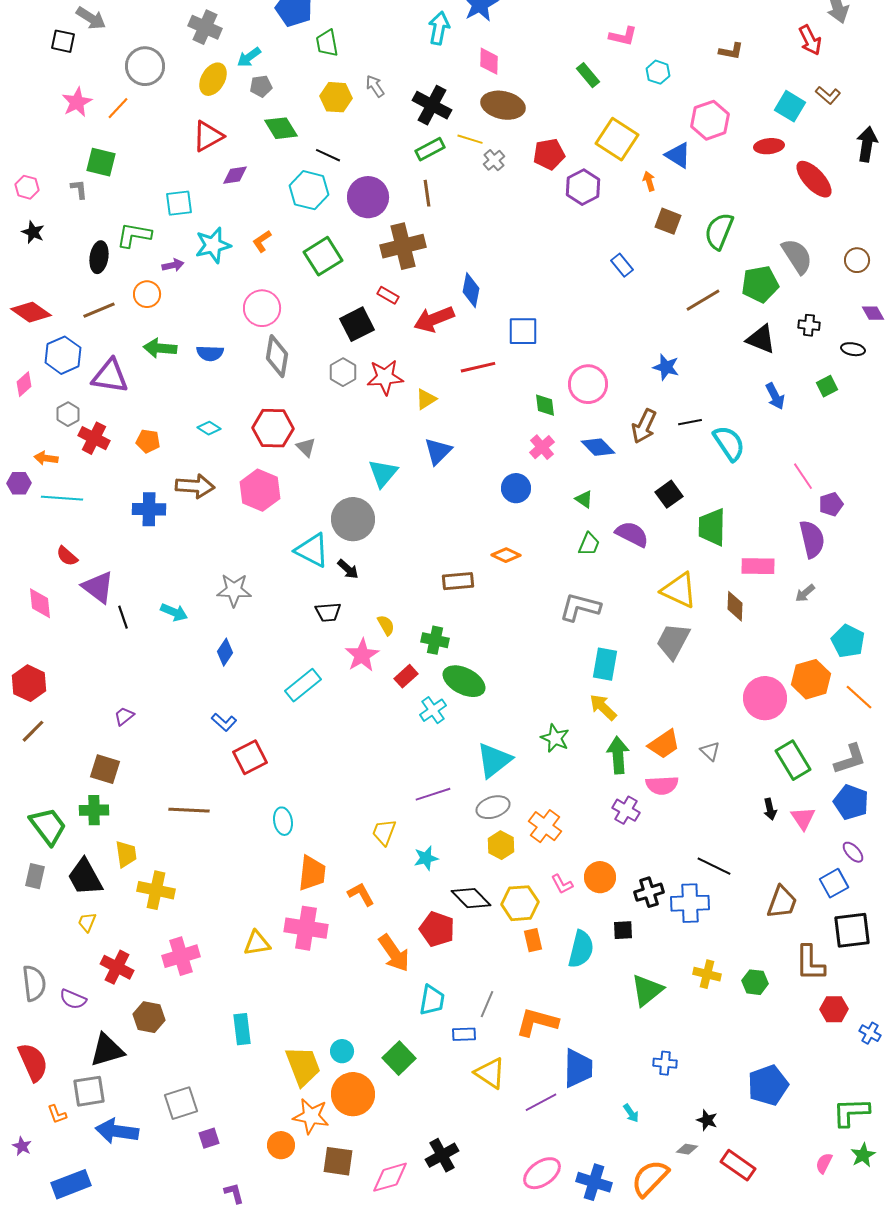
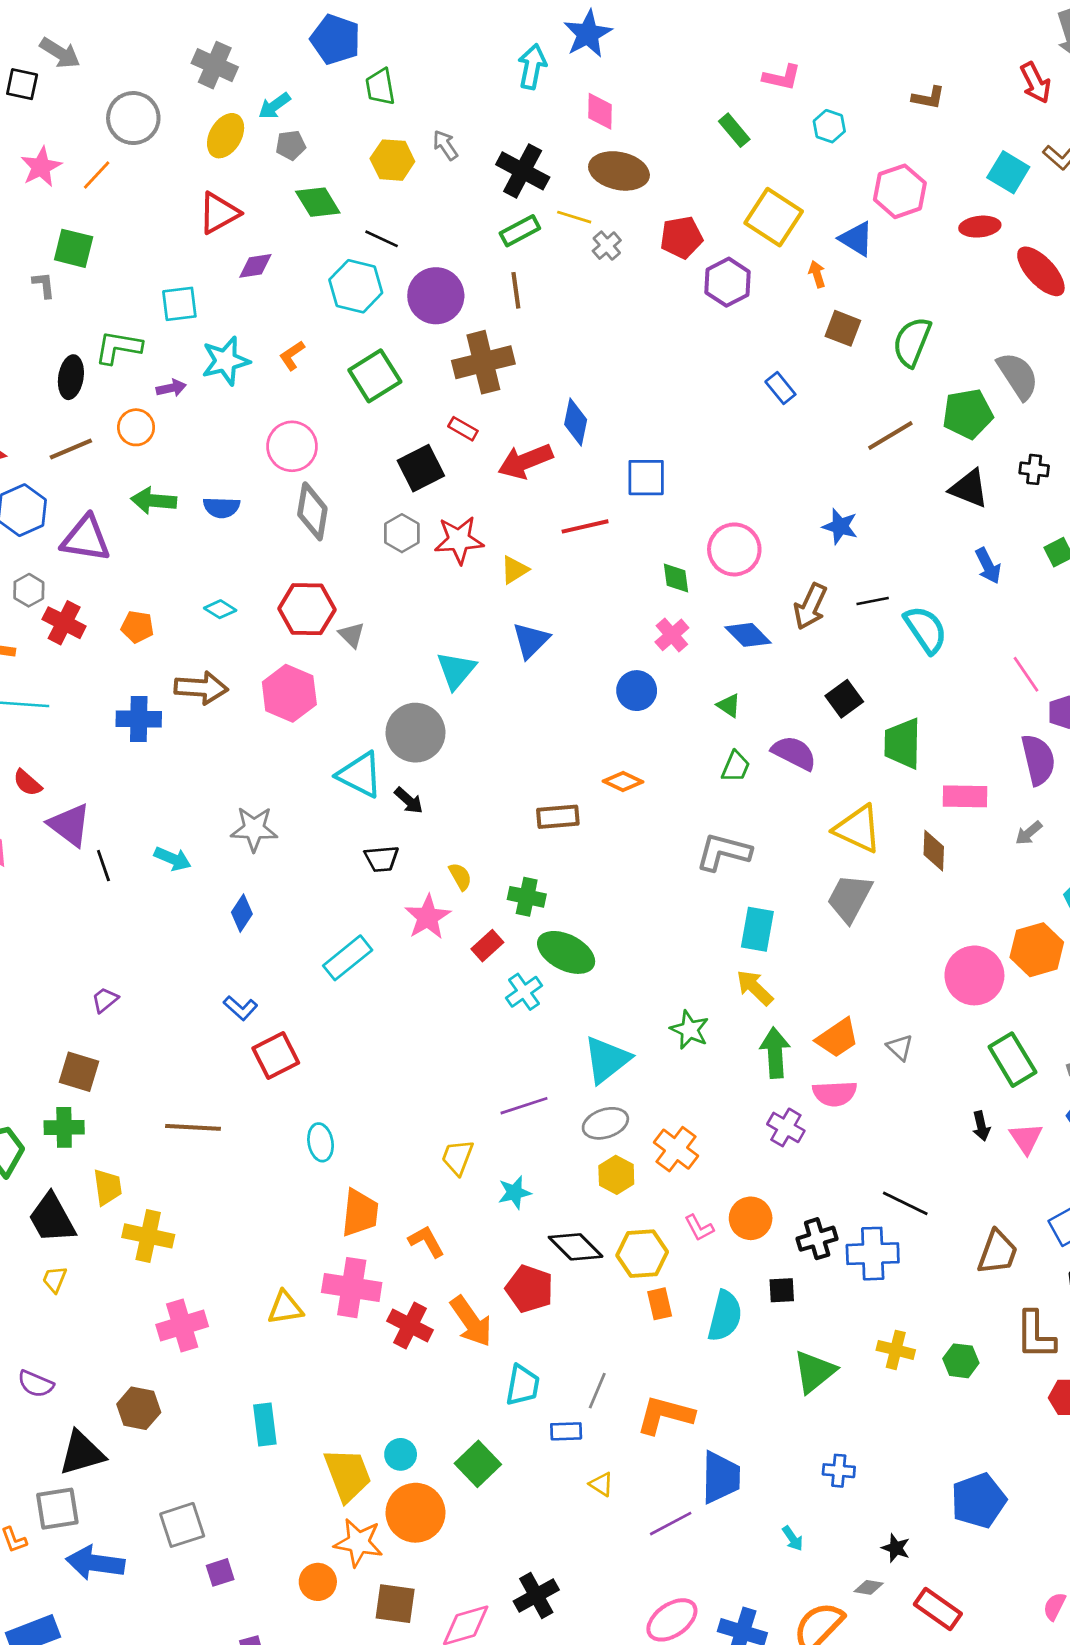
red cross: (117, 967) -> (410, 1325), moved
yellow triangle: (490, 1073) -> (601, 1484), size x0.6

